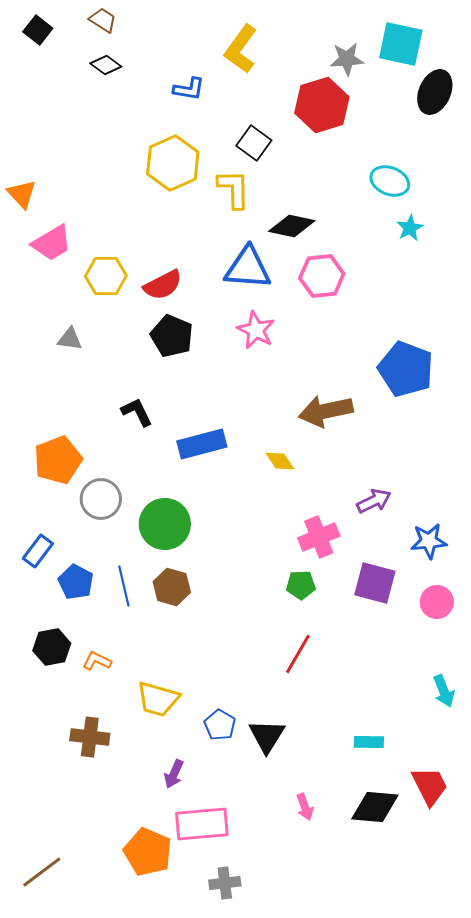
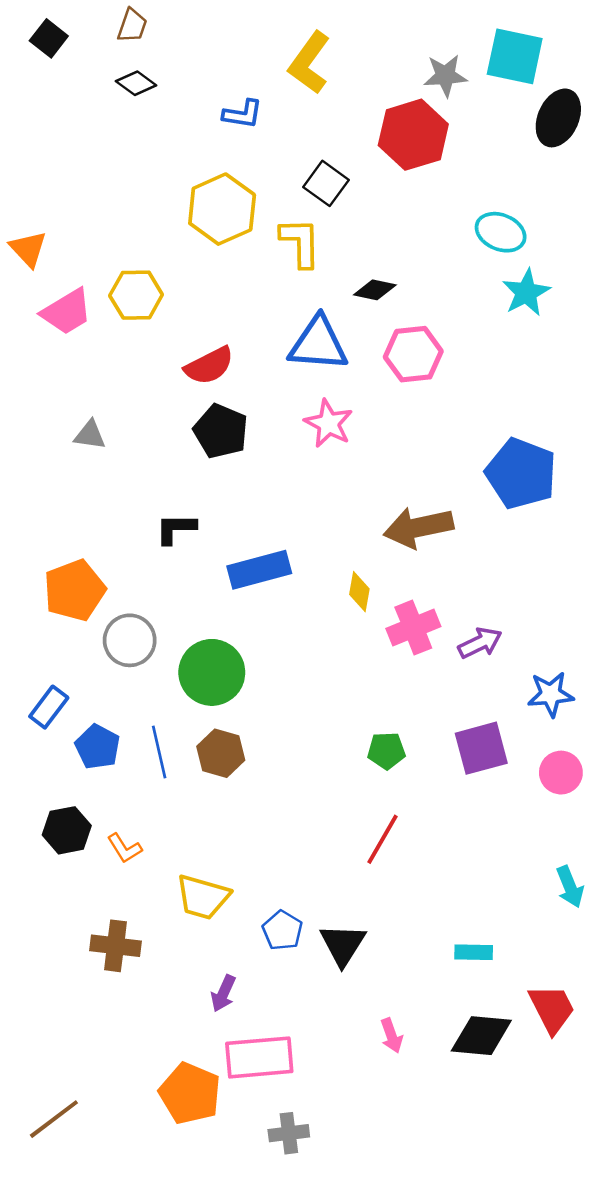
brown trapezoid: (103, 20) -> (132, 26), turned 76
black diamond: (292, 226) -> (375, 290), size x0.7
cyan star: (410, 228) -> (526, 293), size x1.4
yellow hexagon: (106, 276) -> (136, 295), moved
black L-shape: (137, 412) -> (176, 529), turned -64
yellow diamond: (280, 461) -> (359, 592), turned 44
pink cross: (319, 537) -> (413, 628), moved
purple square: (375, 583) -> (481, 748), turned -30
orange L-shape: (97, 661) -> (125, 848), turned -148

